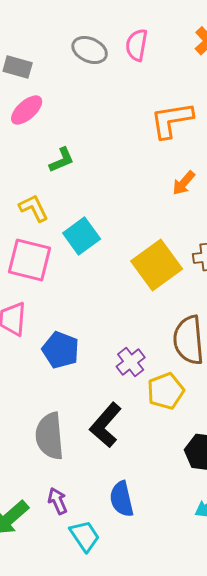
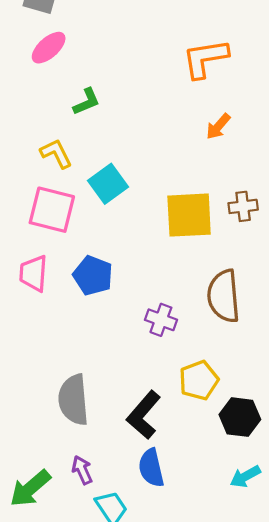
yellow square: (157, 265) -> (189, 215), turned 33
blue pentagon: (61, 350) -> (93, 276), moved
purple cross: (131, 362) -> (161, 320), turned -32
yellow pentagon: (166, 391) -> (199, 380), moved
black L-shape: (106, 425) -> (144, 415), moved

